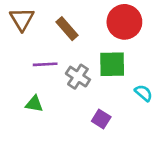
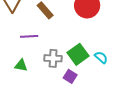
green square: (112, 64) -> (78, 54), moved, turned -35
gray cross: (78, 77) -> (53, 58), moved, turned -30

